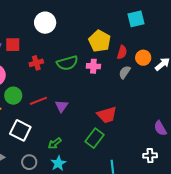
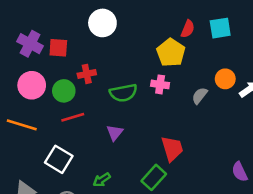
red semicircle: (122, 52) -> (188, 29), moved
green semicircle: (67, 63) -> (123, 93), moved
green circle: (13, 96) -> (64, 91), moved
red line: (38, 101) -> (73, 117), moved
red trapezoid: (107, 115) -> (172, 149), turned -95

